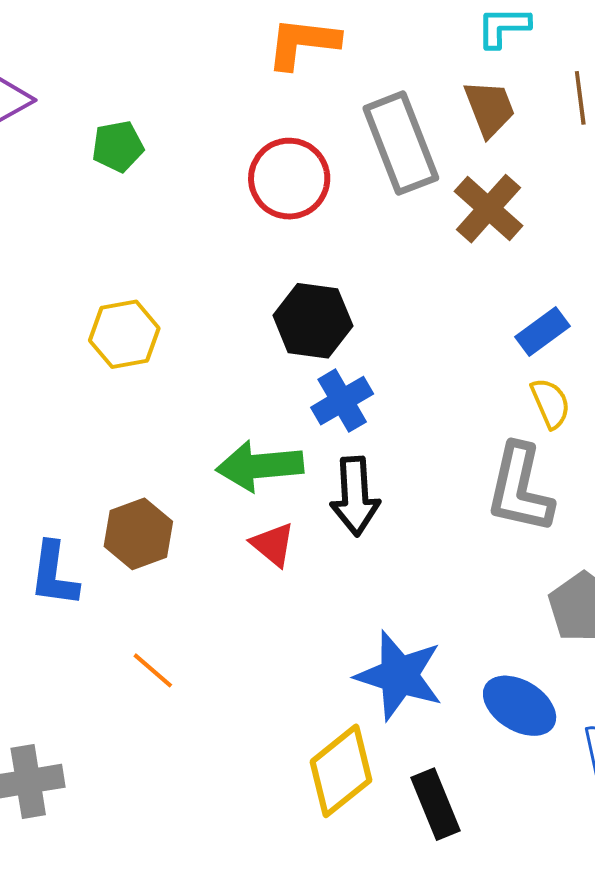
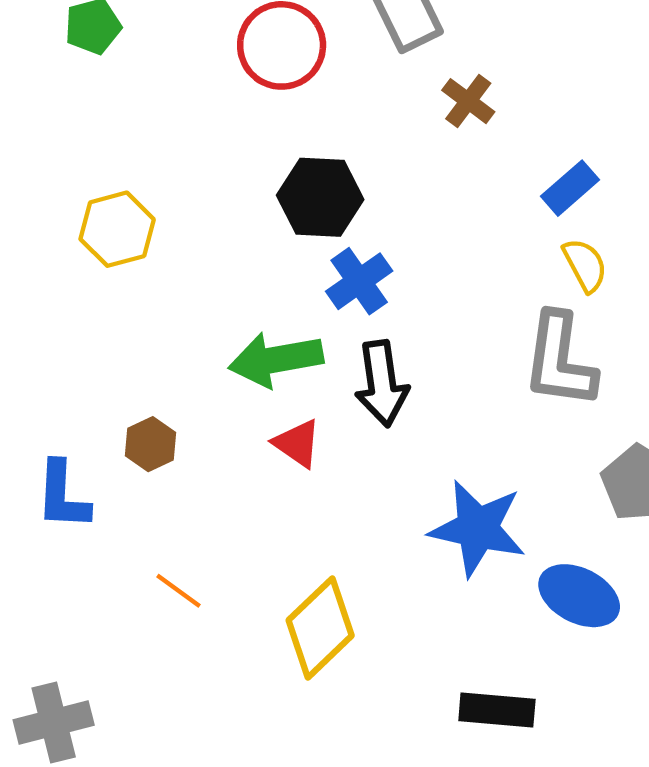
brown cross: (489, 209) -> (468, 101), moved, size x0.7
brown hexagon: (138, 534) -> (150, 444), size x0.7
blue star: (399, 676) -> (478, 528), moved
yellow diamond: (341, 771) -> (320, 628), moved
black rectangle: (435, 804) -> (497, 710), turned -58

